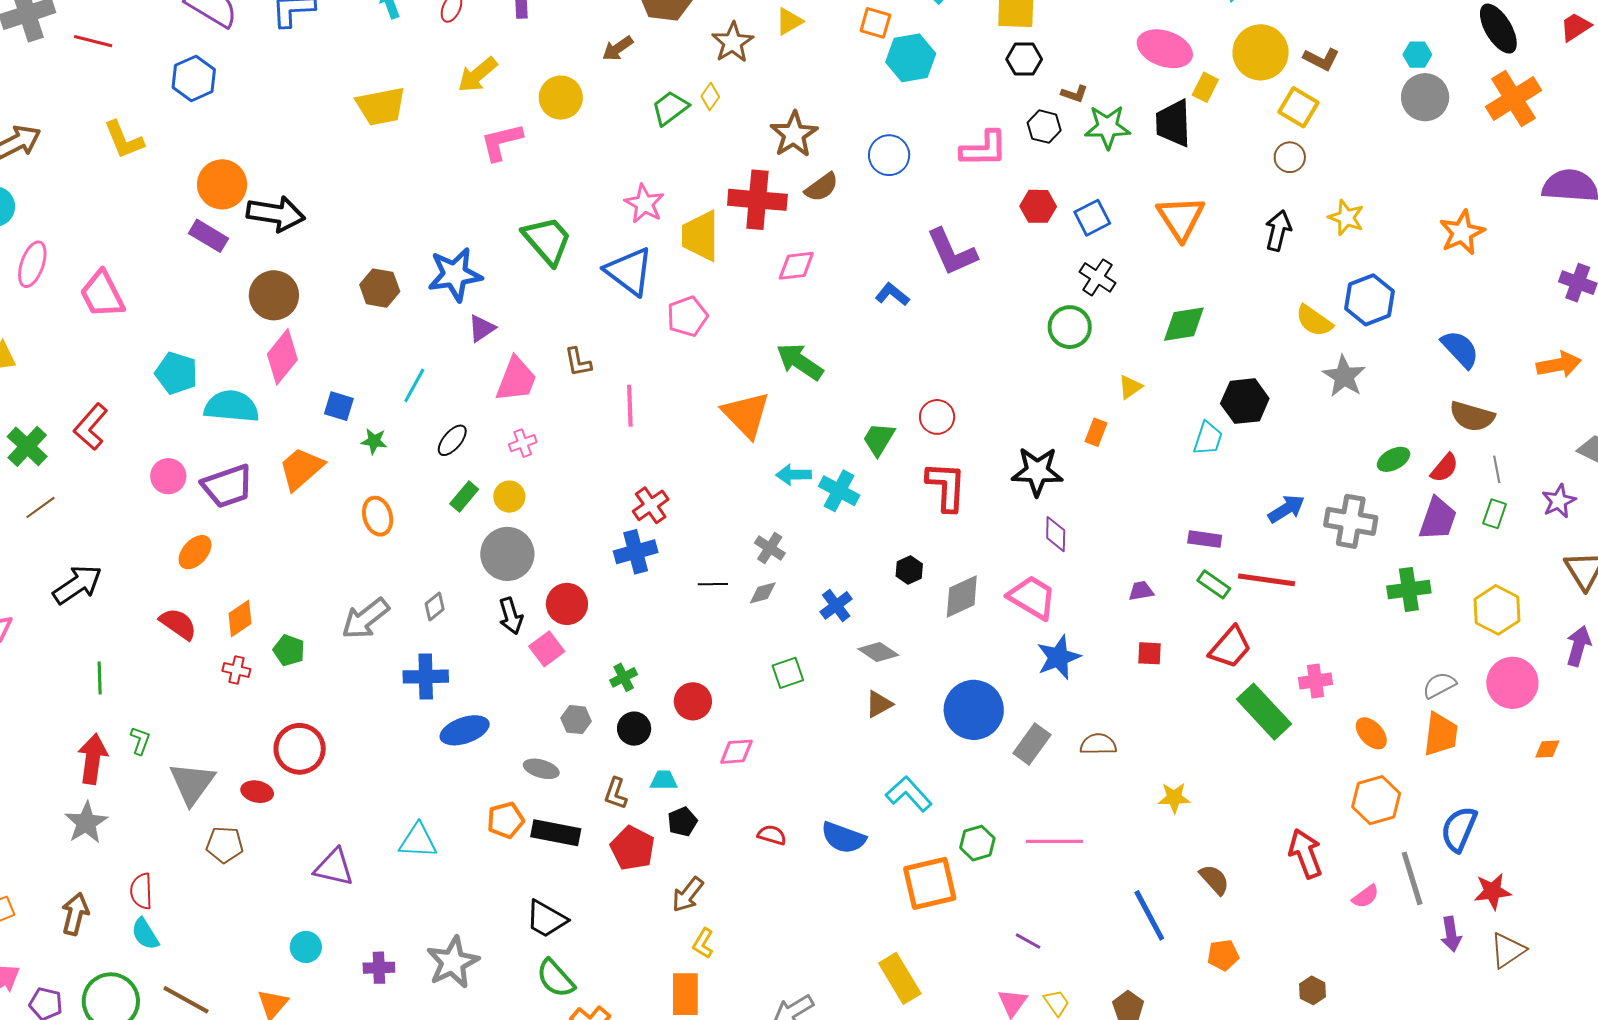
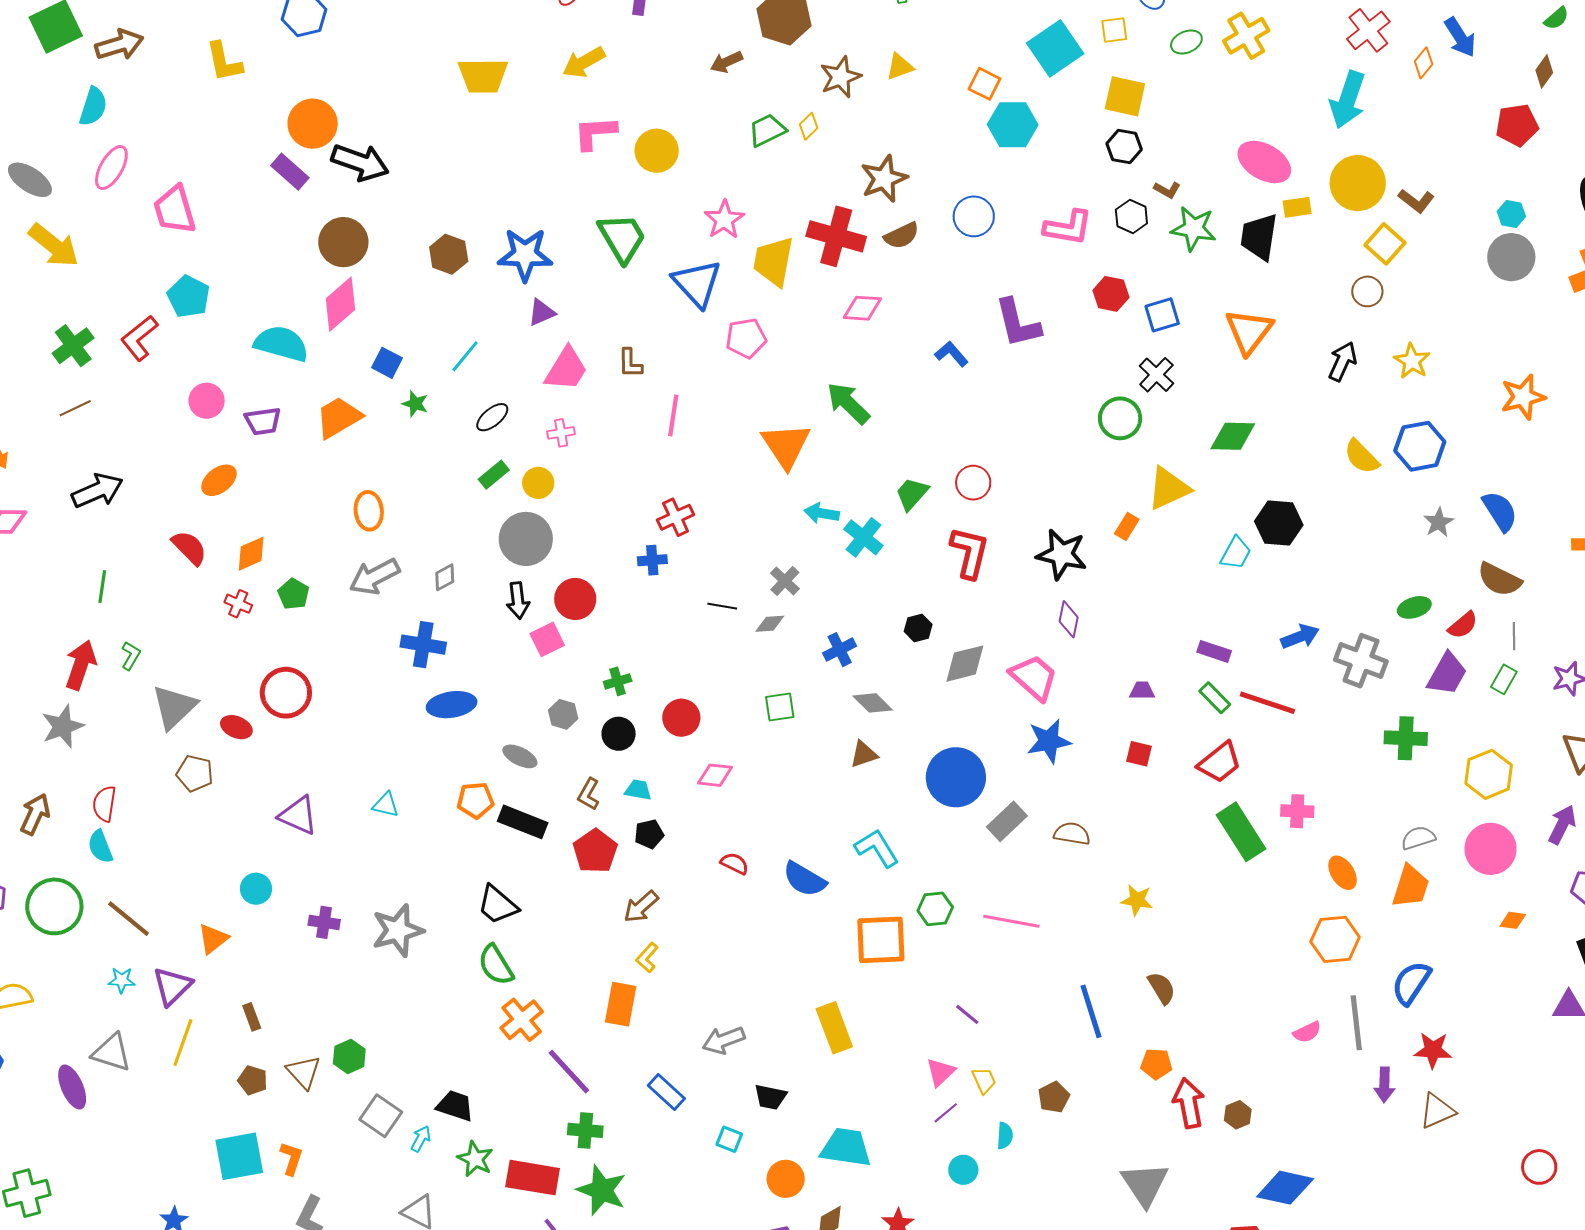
yellow rectangle: (1205, 87) -> (1297, 207), turned 44
yellow circle: (561, 98) -> (657, 151), moved
cyan pentagon: (176, 373) -> (188, 297), moved
gray star: (1344, 376) -> (1439, 522), moved, size x0.7
yellow triangle: (1130, 387) -> (1169, 488), size x1.8
purple trapezoid: (227, 486) -> (263, 421), size x0.7
orange ellipse: (378, 516) -> (369, 511), moved
blue cross: (636, 552) -> (652, 560), size x0.7
cyan triangle: (418, 841) -> (386, 805), size x0.7
red arrow: (1306, 854) -> (1189, 1103), moved

